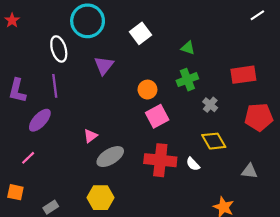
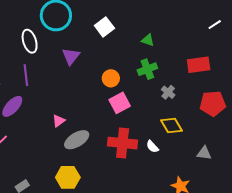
white line: (257, 15) -> (215, 25), moved

